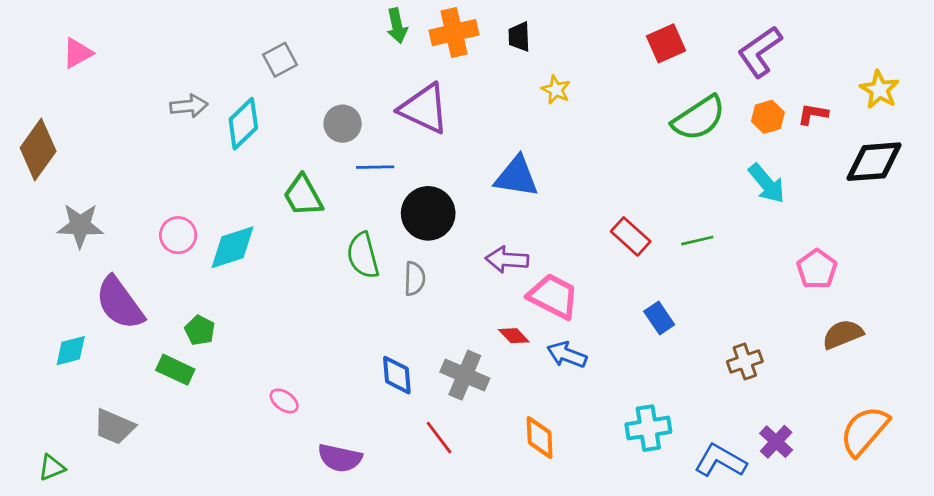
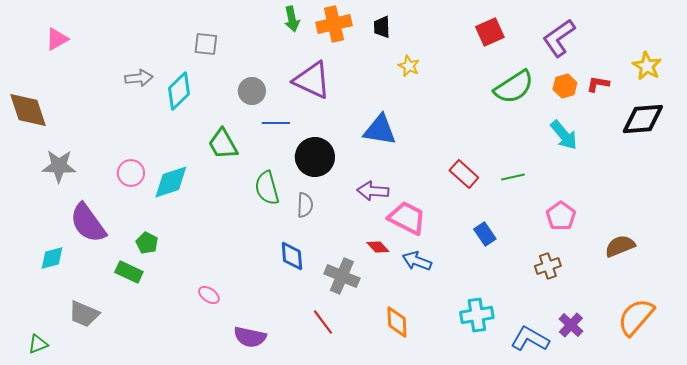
gray square: (280, 60) -> (206, 44), turned 35
brown diamond: (38, 149) -> (28, 110), turned -54
pink pentagon: (817, 269) -> (561, 216), moved
blue diamond: (397, 375) -> (292, 256), moved

